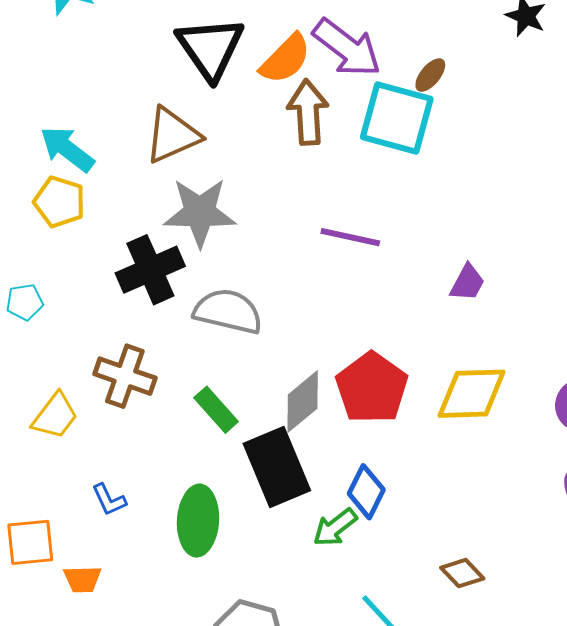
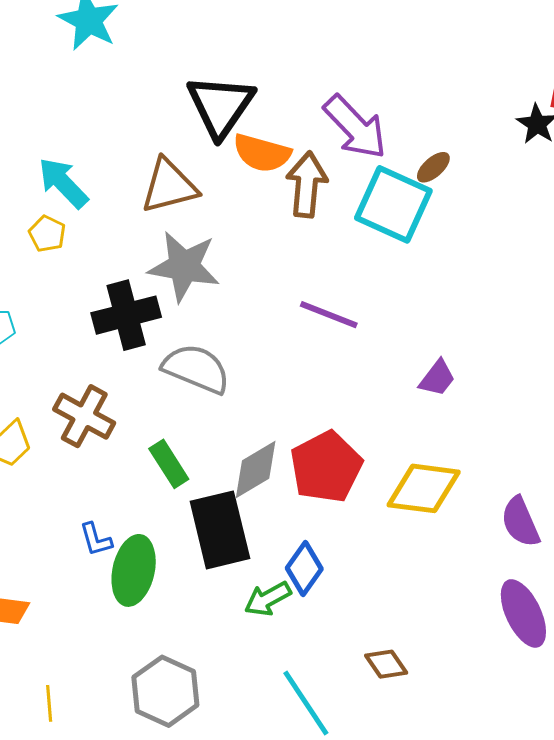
orange semicircle: (285, 59) -> (262, 153), moved, turned 52
yellow pentagon: (59, 202) -> (47, 234), size x0.7
blue L-shape: (109, 500) -> (96, 539), moved

